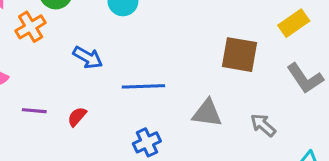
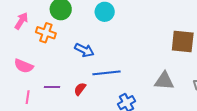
orange cross: (31, 27) -> (46, 33), turned -36
blue line: (143, 86) -> (107, 73), moved

